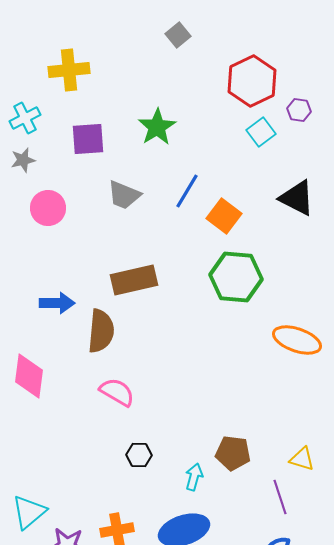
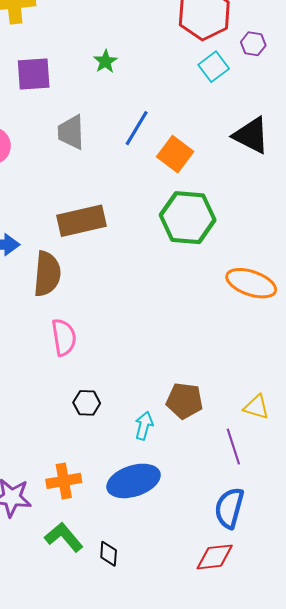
green star: (157, 127) -> (105, 61), size x0.6
gray trapezoid: (124, 195) -> (71, 132), turned 66
pink semicircle: (117, 392) -> (64, 337), turned 51

